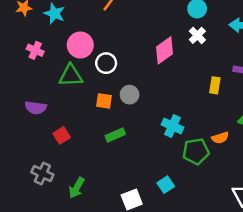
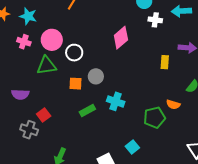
white cross: (197, 35) -> (155, 20), moved, turned -32
pink cross: (35, 50) -> (24, 42), moved
cyan cross: (173, 126) -> (116, 101), moved
orange semicircle: (220, 138) -> (173, 104), turned 40
gray cross: (42, 173) -> (29, 130), moved

